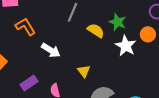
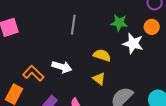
orange L-shape: (25, 27) -> (33, 73), moved
yellow semicircle: (96, 31) -> (102, 55), moved

